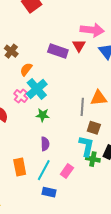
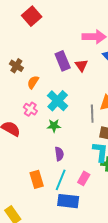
red triangle: (79, 46) -> (81, 65), moved
purple rectangle: (58, 51) -> (63, 61), turned 54
cyan cross: (37, 89) -> (58, 101), moved
blue rectangle: (49, 192) -> (68, 201), size x1.5

